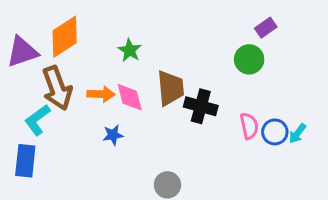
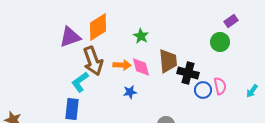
blue circle: (275, 132) -> (203, 90), moved

